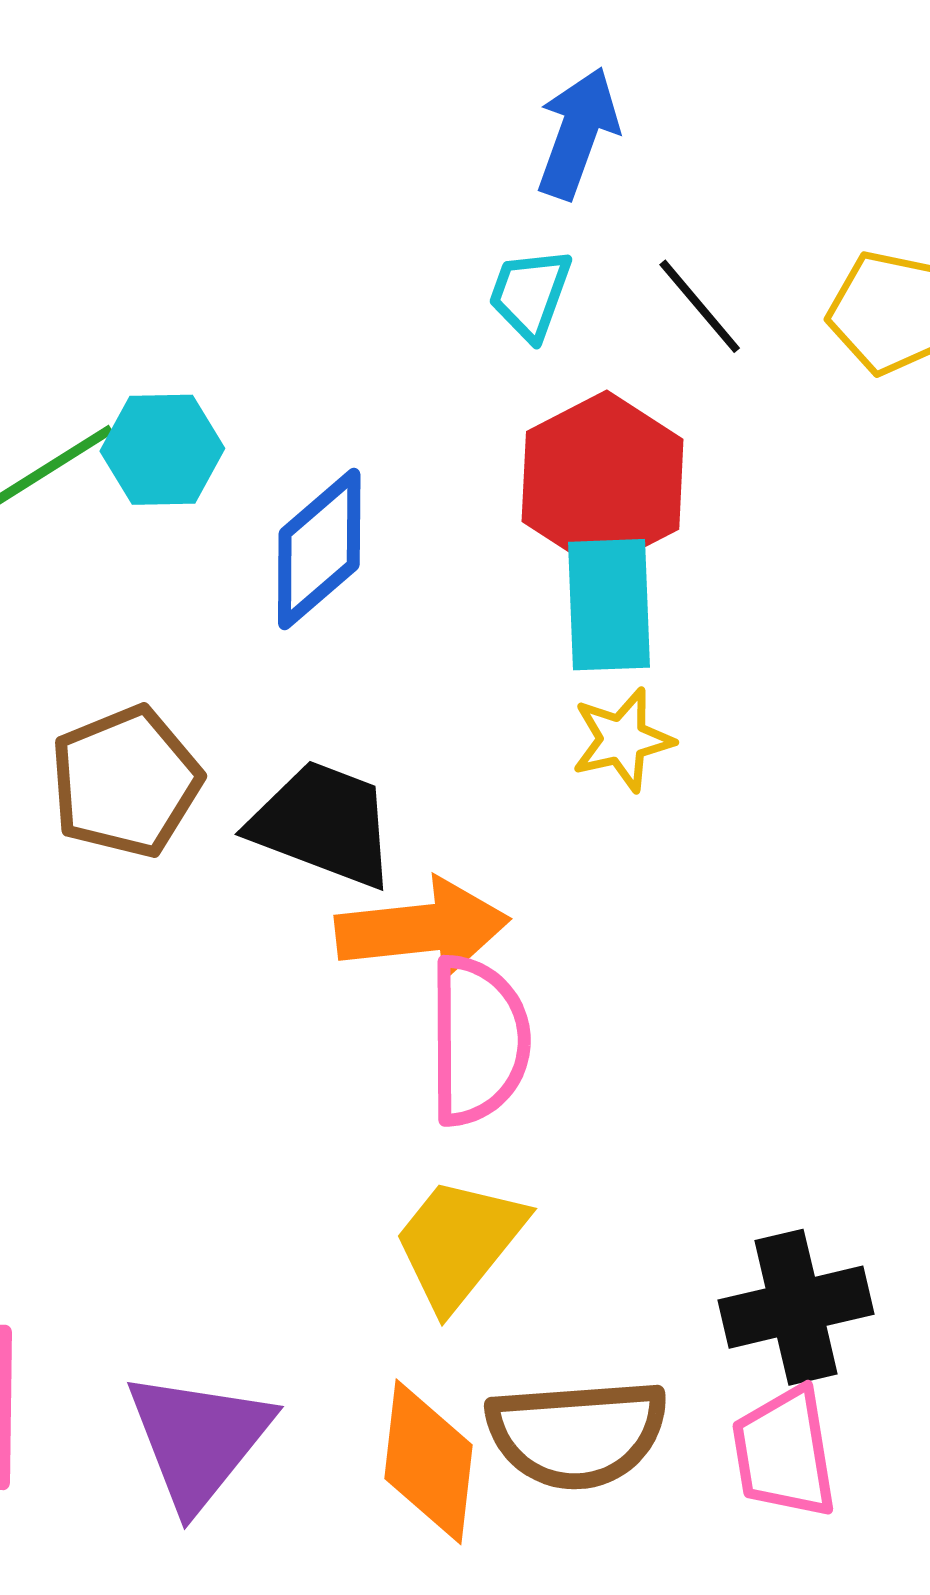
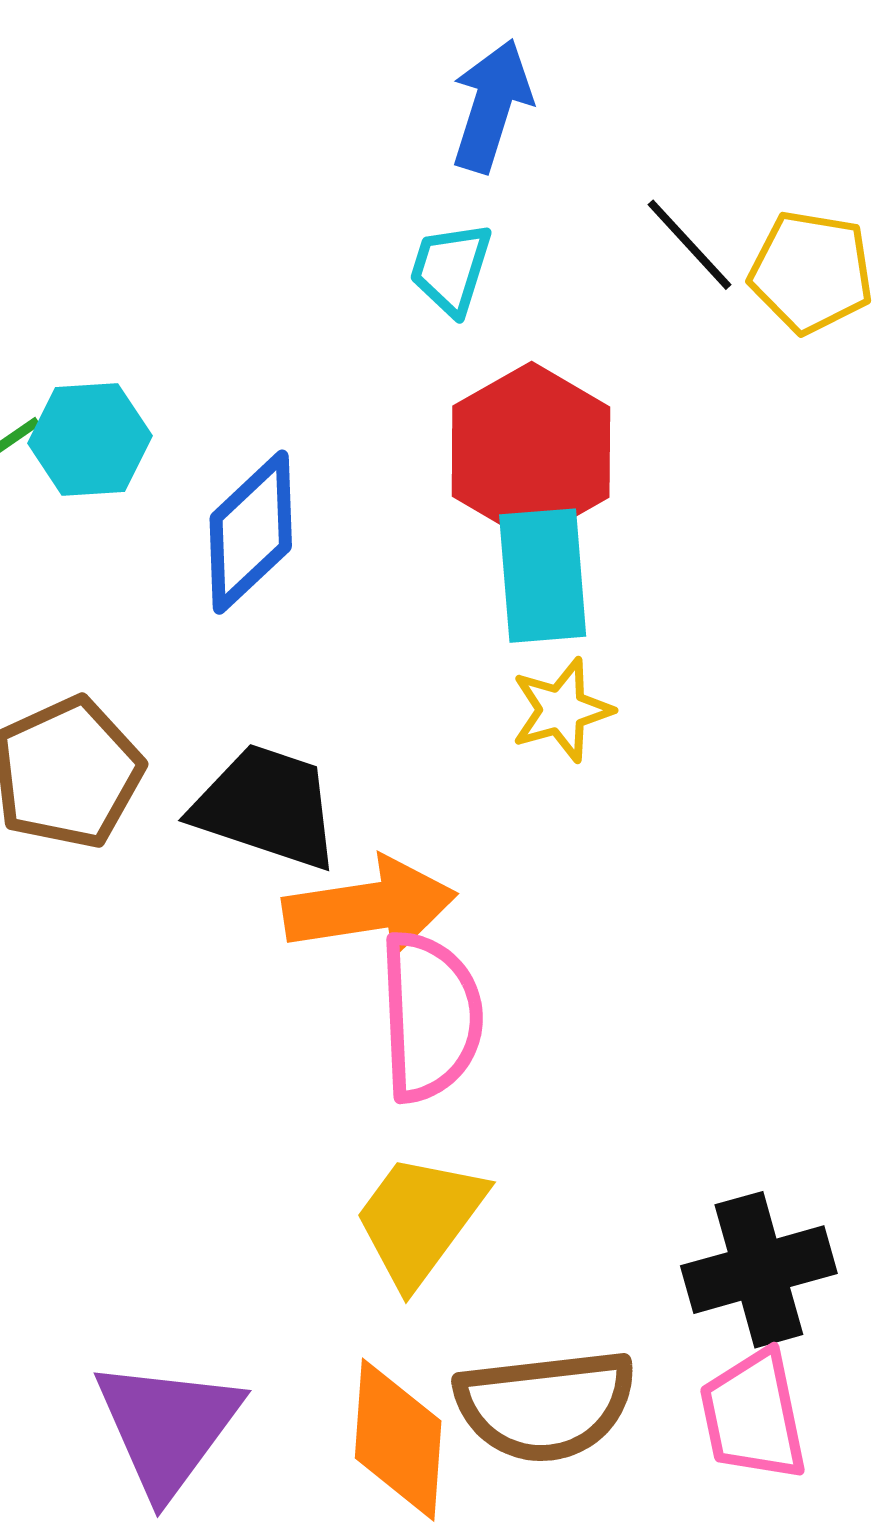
black line: (700, 306) -> (690, 245), moved

